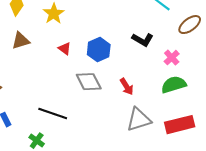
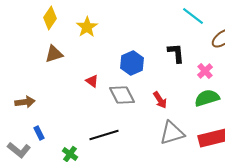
black L-shape: (143, 40) -> (176, 53), turned -125
red triangle: (65, 49) -> (92, 81), moved
black line: (53, 114) -> (104, 135), moved, turned -36

